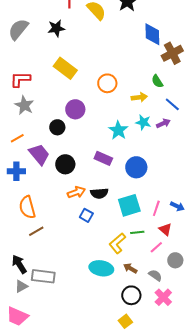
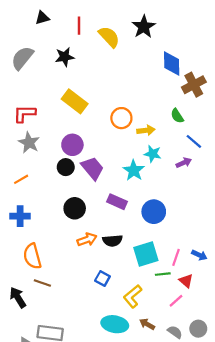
yellow arrow: (139, 97) -> (146, 130), moved
purple circle: (75, 109) -> (72, 145), moved
cyan star: (143, 122) -> (153, 154), moved
purple trapezoid: (39, 154) -> (92, 168), moved
blue square: (86, 215) -> (102, 279), moved
brown line: (36, 231) -> (42, 283), turned 49
green line: (137, 232) -> (163, 274), moved
gray circle: (175, 260) -> (198, 329), moved
black arrow: (19, 264) -> (18, 297), moved

